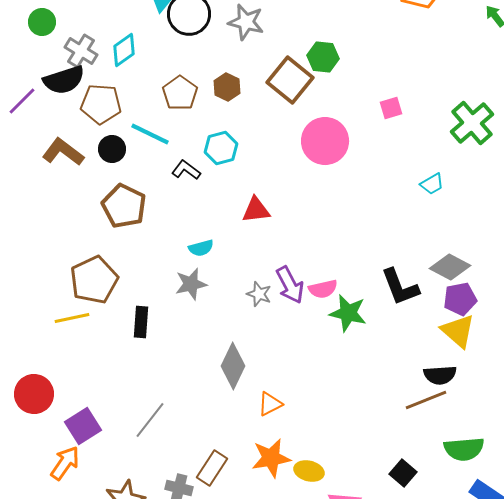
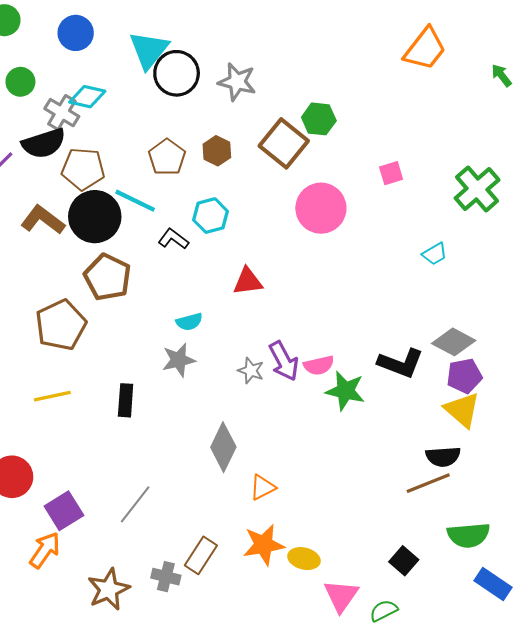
cyan diamond: (124, 50) -> (87, 97), moved, turned 48
black circle: (112, 149) -> (95, 217), size x1.8
brown pentagon: (94, 280) -> (61, 325), moved
black L-shape: (400, 287) -> (401, 363), turned -48

